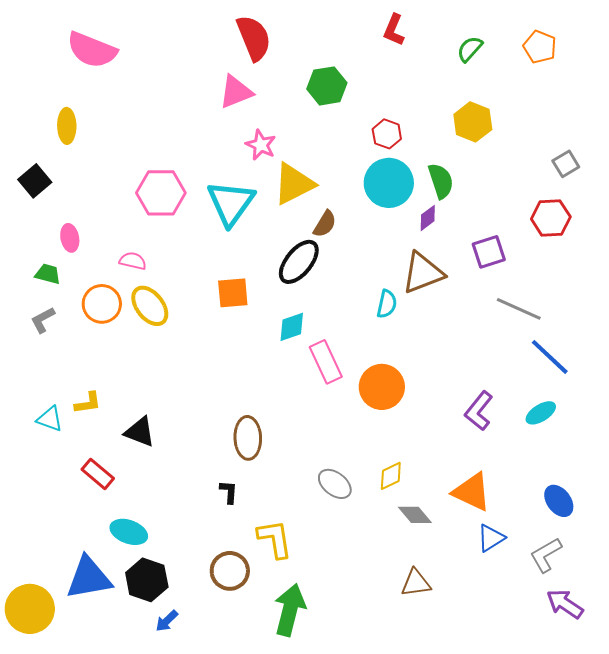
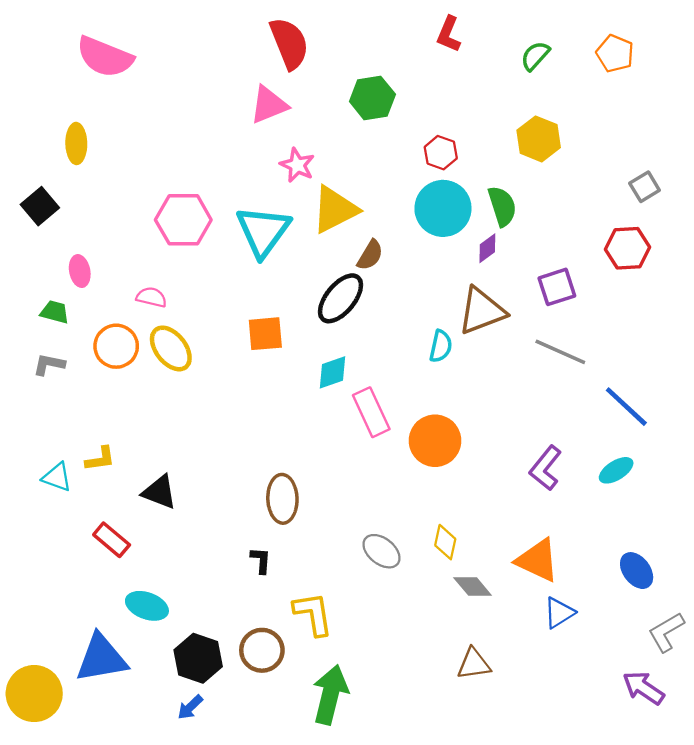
gray line: (519, 309) -> (560, 352), moved
gray L-shape: (43, 320) -> (49, 364), turned 40
yellow diamond: (391, 476) -> (445, 542), turned -52
gray L-shape: (546, 555) -> (666, 632), moved
black hexagon: (147, 580) -> (198, 658), moved

